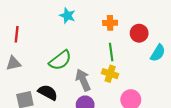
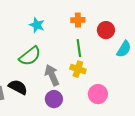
cyan star: (67, 16) -> (37, 25), moved

